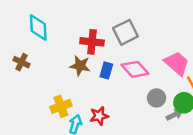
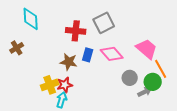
brown cross: (22, 62) -> (17, 48), turned 32
brown star: (80, 66) -> (69, 62), moved
red star: (99, 116) -> (65, 85), moved

